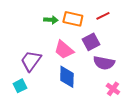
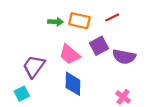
purple semicircle: (104, 63) -> (124, 57), moved

